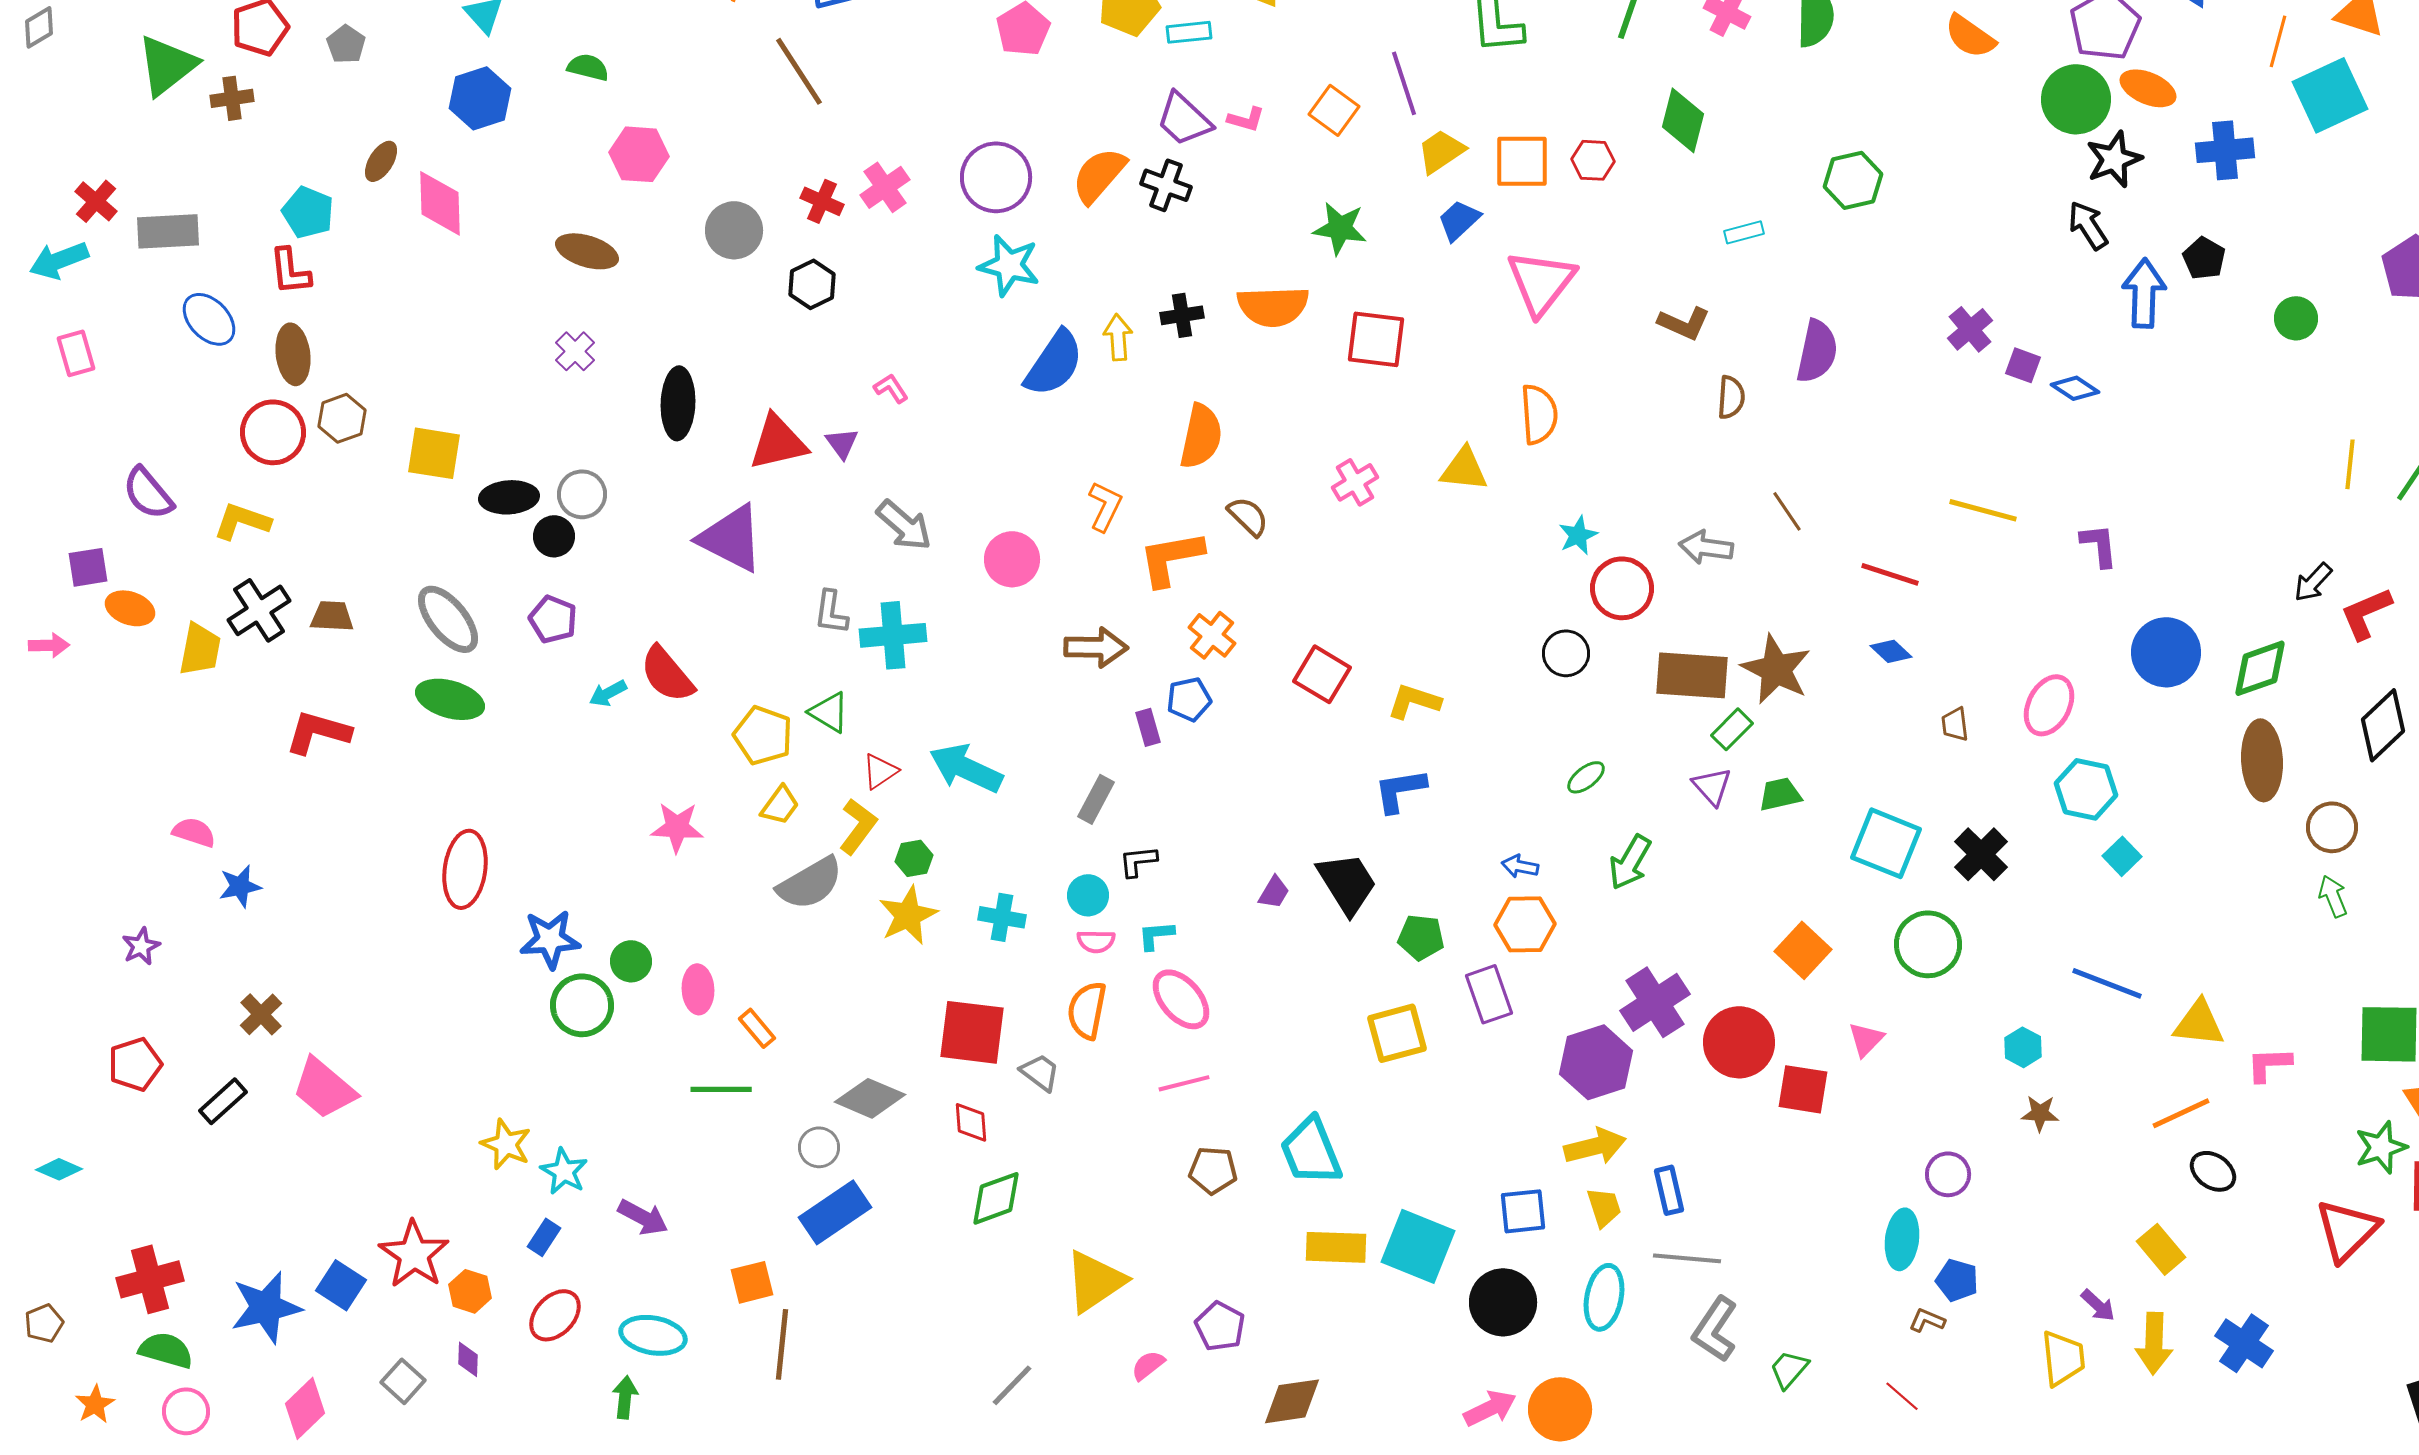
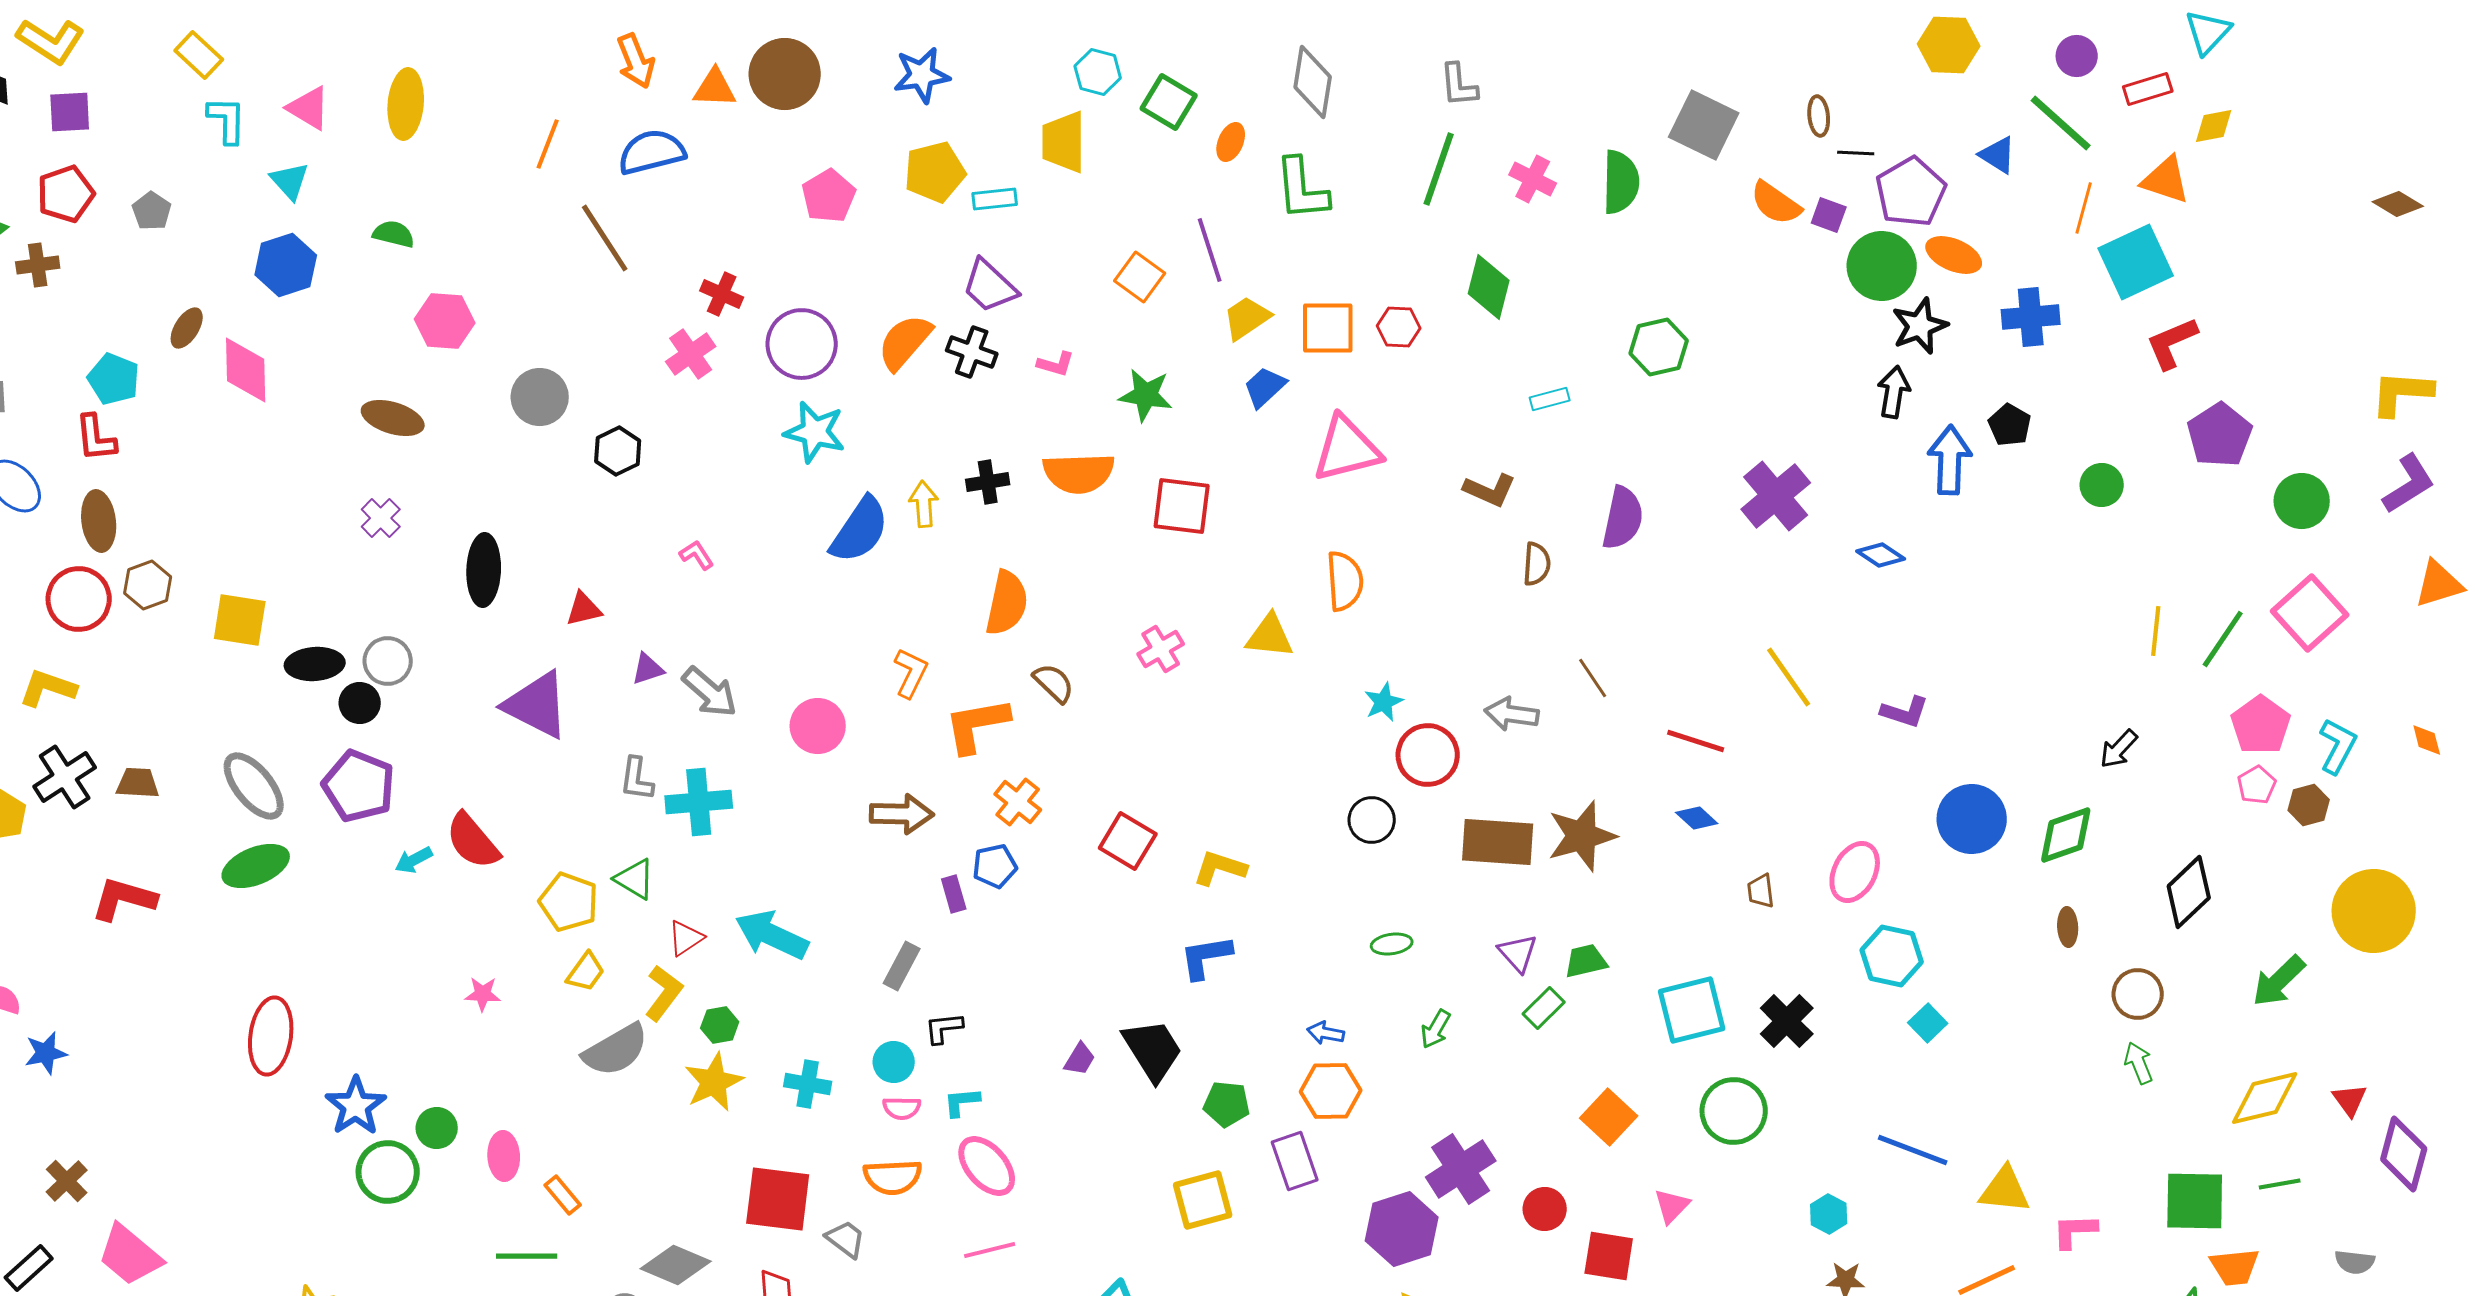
pink L-shape: (1246, 119) -> (1056, 364), moved
red cross: (822, 201) -> (722, 294), moved
black arrow: (2088, 225) -> (1894, 392), turned 42
pink triangle: (1541, 282) -> (1347, 449), turned 38
purple cross: (1970, 329) -> (1776, 496), size x1.5
purple square: (2023, 365) -> (1829, 215), moved
red triangle: (778, 442) -> (584, 609), size x0.6
purple triangle: (842, 443) -> (648, 669), moved, turned 48
yellow line: (1983, 510) -> (1789, 677), turned 40
purple L-shape: (2099, 545) -> (1905, 712), turned 114
red L-shape: (2366, 613) -> (2172, 343), moved
purple pentagon: (553, 619) -> (359, 786), size x1.5
brown star: (1776, 669) -> (1582, 836), turned 30
green ellipse: (450, 699) -> (256, 866), turned -38
green rectangle: (1732, 729) -> (1544, 1008), moved
brown ellipse: (2262, 760) -> (2068, 927), size x0.5
green ellipse: (1586, 777) -> (1392, 944), turned 30
pink star: (677, 827) -> (483, 994), size x0.7
cyan square: (1886, 843) -> (1692, 1010), turned -36
green arrow: (1630, 862) -> (1436, 1029), size x0.7
blue star: (550, 939) -> (356, 1106), turned -30
orange semicircle: (1087, 1010) -> (893, 1177), turned -104
red circle: (1739, 1042) -> (1545, 1209), size x0.6

